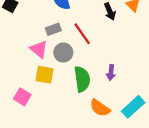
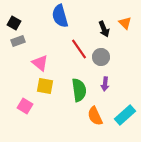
gray rectangle: (53, 29) -> (18, 41), moved
gray circle: (63, 53) -> (101, 57), moved
orange semicircle: (100, 108) -> (95, 116), turned 30

